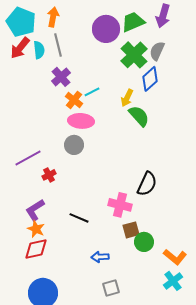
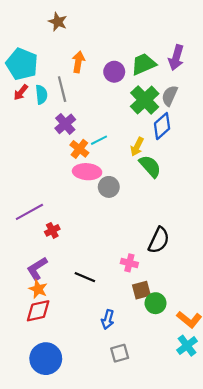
orange arrow: (53, 17) -> (78, 62), moved
purple circle: (106, 29) -> (114, 72), size x0.7
red arrow: (20, 48) -> (21, 92), size x0.7
gray circle: (74, 145) -> (109, 187), moved
pink cross: (120, 205) -> (129, 263), size x0.7
blue arrow: (100, 257) -> (108, 319), turned -72

